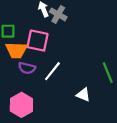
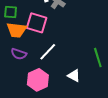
purple semicircle: (27, 68) -> (19, 54), moved
pink hexagon: (21, 105) -> (38, 80), moved

